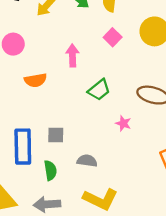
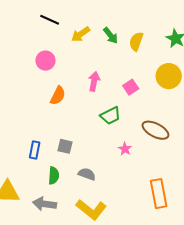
pink square: (113, 37) -> (131, 87), moved
orange semicircle: (36, 80) -> (58, 96), turned -66
blue rectangle: (23, 147) -> (35, 150), size x0.6

